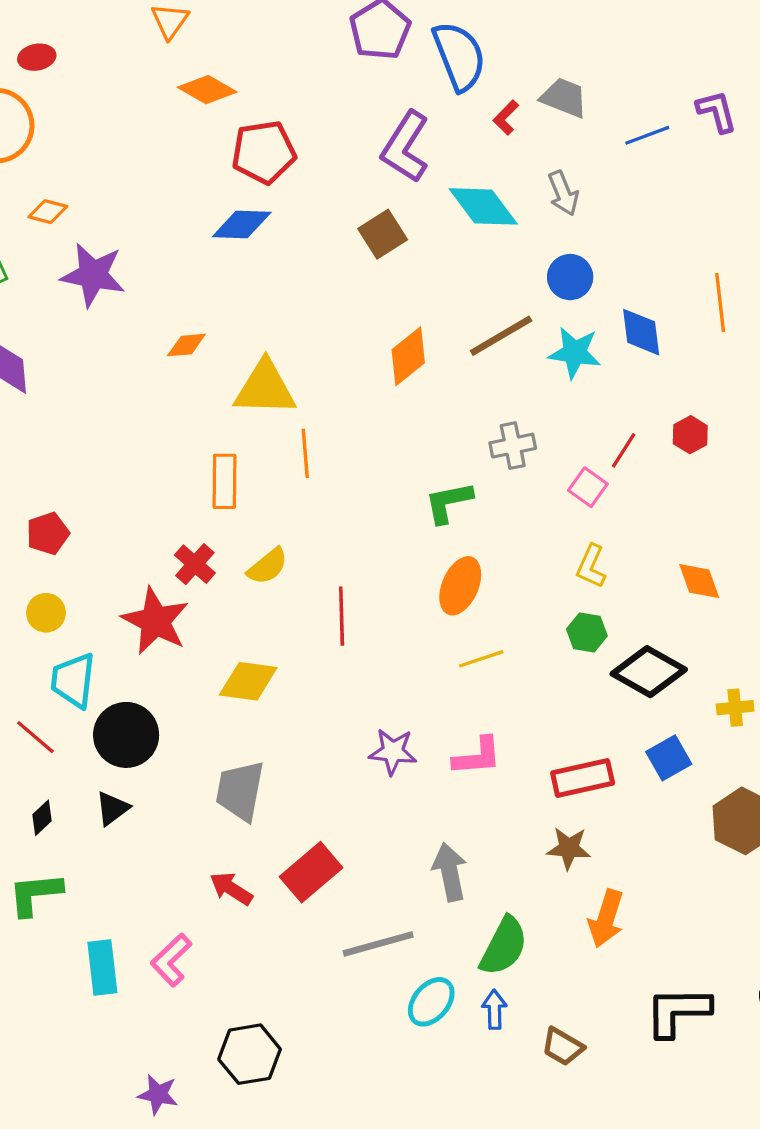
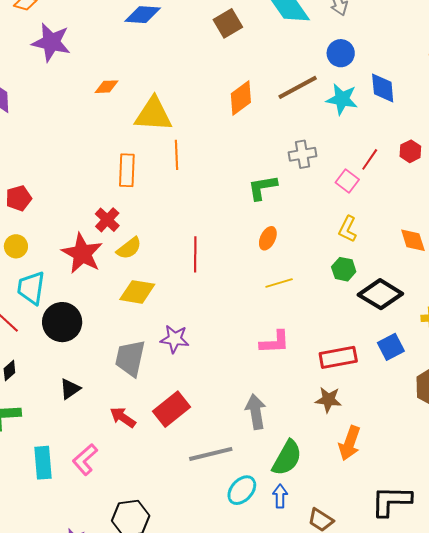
yellow semicircle: (268, 566) -> (129, 248), moved
orange ellipse: (460, 586) -> (268, 238), size x0.7
purple star: (393, 752) -> (175, 339), moved
black triangle: (112, 808) -> (70, 389), moved

